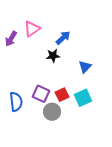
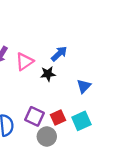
pink triangle: (32, 29) -> (24, 62), moved

